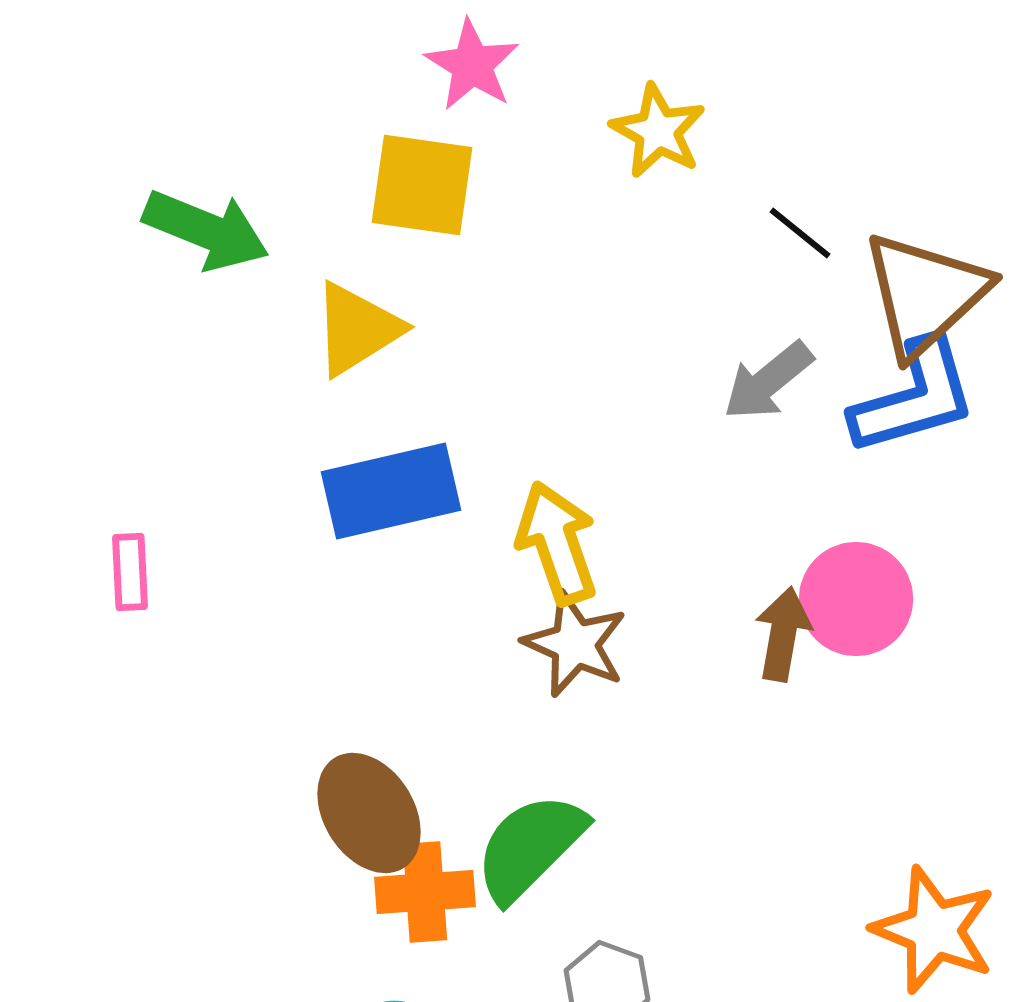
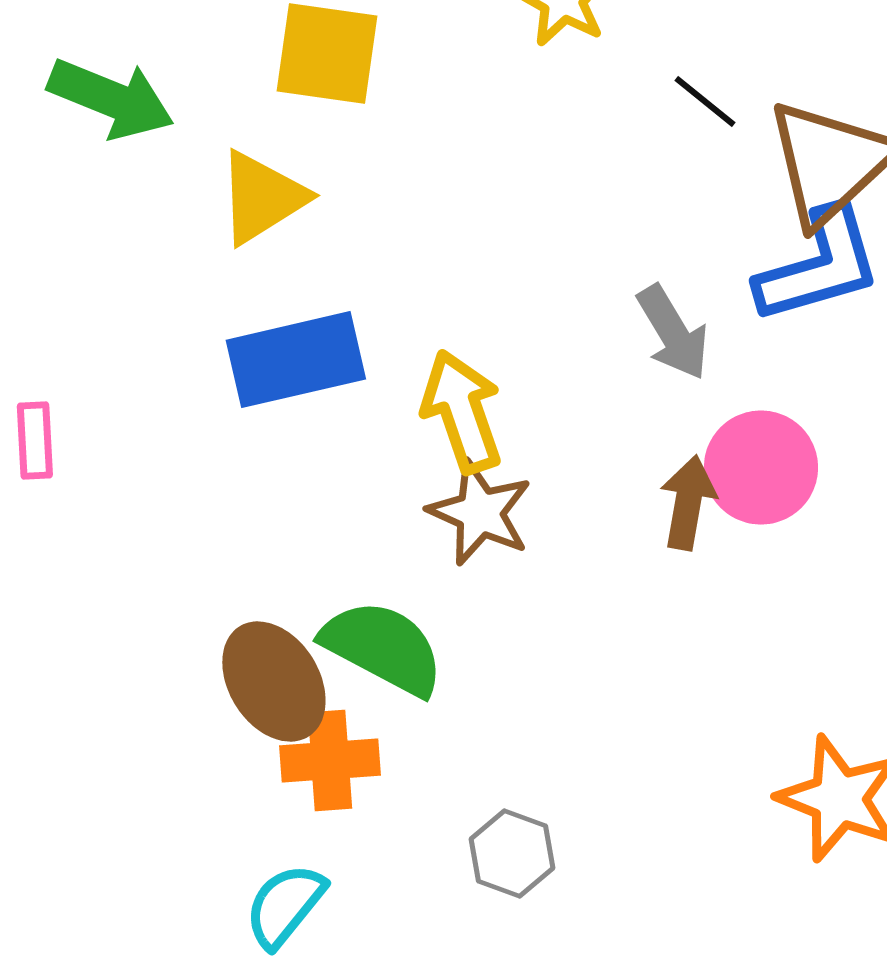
gray arrow: (768, 381) -> (673, 333), moved, turned -82
green semicircle: (530, 847) -> (383, 648), moved, turned 73

